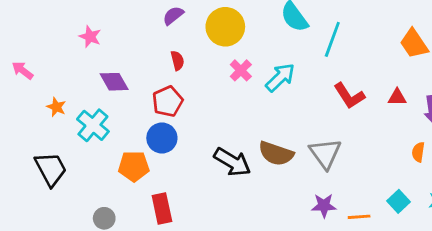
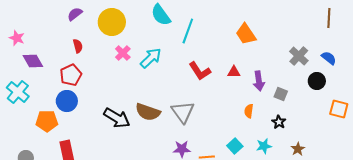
pink star: (90, 37) -> (17, 38), moved

